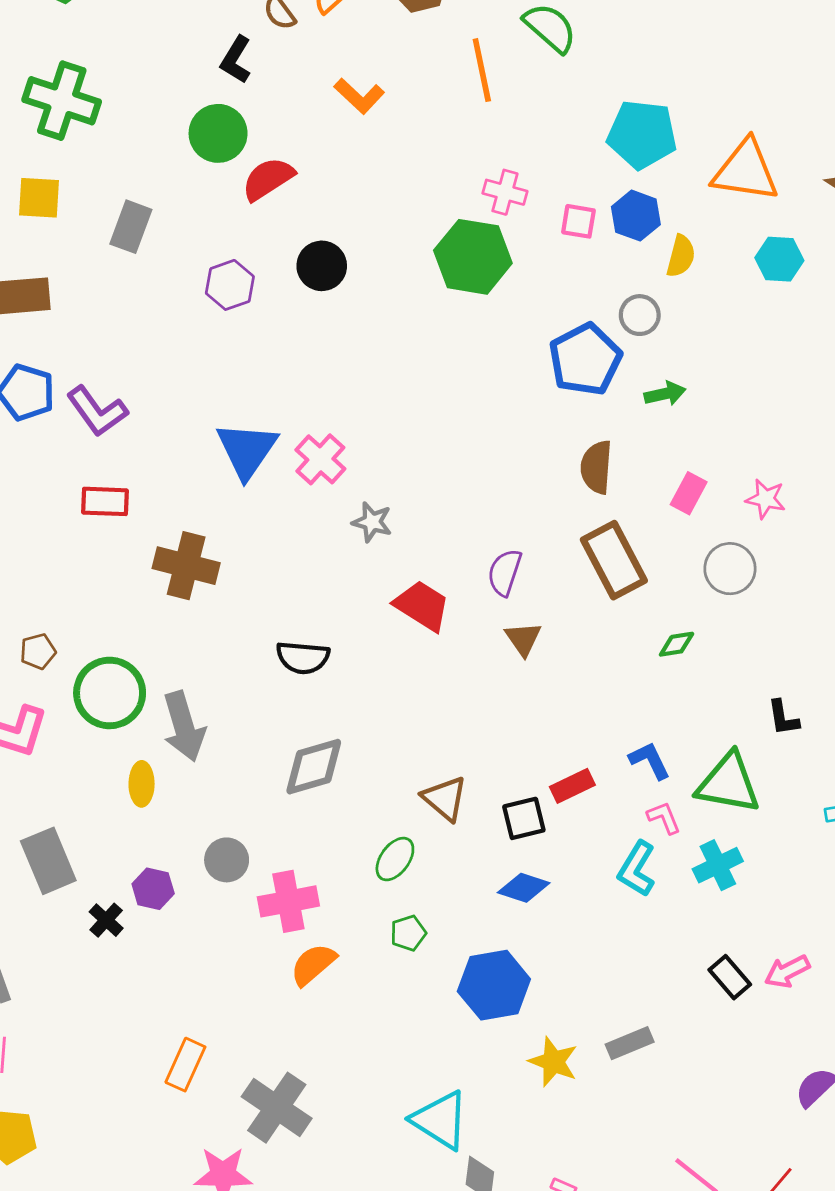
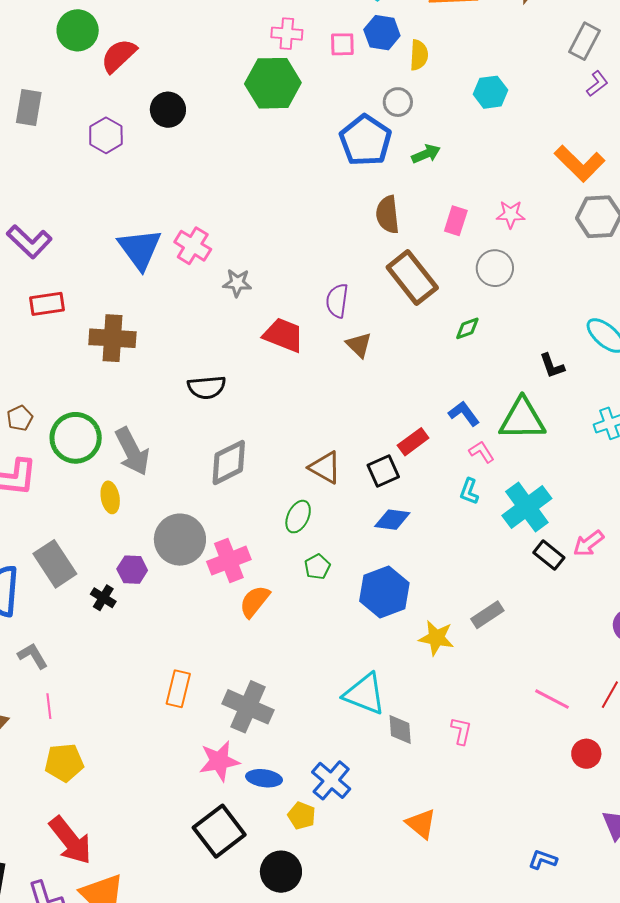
cyan hexagon: (779, 259) -> (490, 92), moved
gray circle: (227, 860) -> (180, 540), size x1.6
cyan cross: (718, 865) -> (527, 507), moved, size x1.4
cyan L-shape: (637, 869) -> (469, 491), size x0.7

